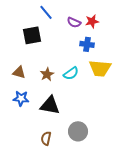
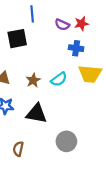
blue line: (46, 12) -> (32, 14), turned 35
brown semicircle: (46, 138) -> (18, 149), moved

